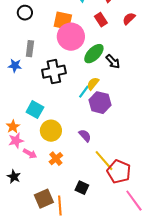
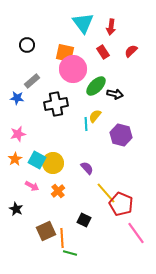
gray rectangle: (30, 49) -> (32, 81), turned 42
black arrow: (113, 62) -> (115, 94), turned -35
cyan line: (84, 92) -> (86, 124), turned -40
purple hexagon: (100, 103) -> (121, 135), moved
cyan square: (35, 110) -> (37, 160), moved
pink star: (16, 141) -> (18, 134), moved

